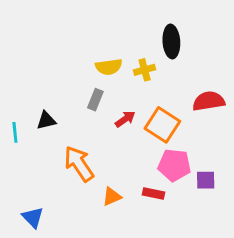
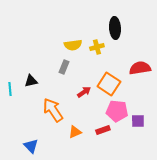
red arrow: (125, 119) -> (84, 92), moved
red rectangle: (153, 194) -> (103, 130), turned -32
blue triangle: (33, 217) -> (31, 146), moved

